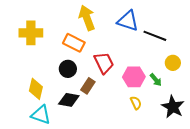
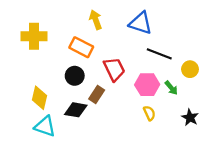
yellow arrow: (87, 18) -> (96, 20), size x0.7
black line: (155, 36) -> (159, 54), moved
black star: (173, 107) -> (190, 118), size x0.7

